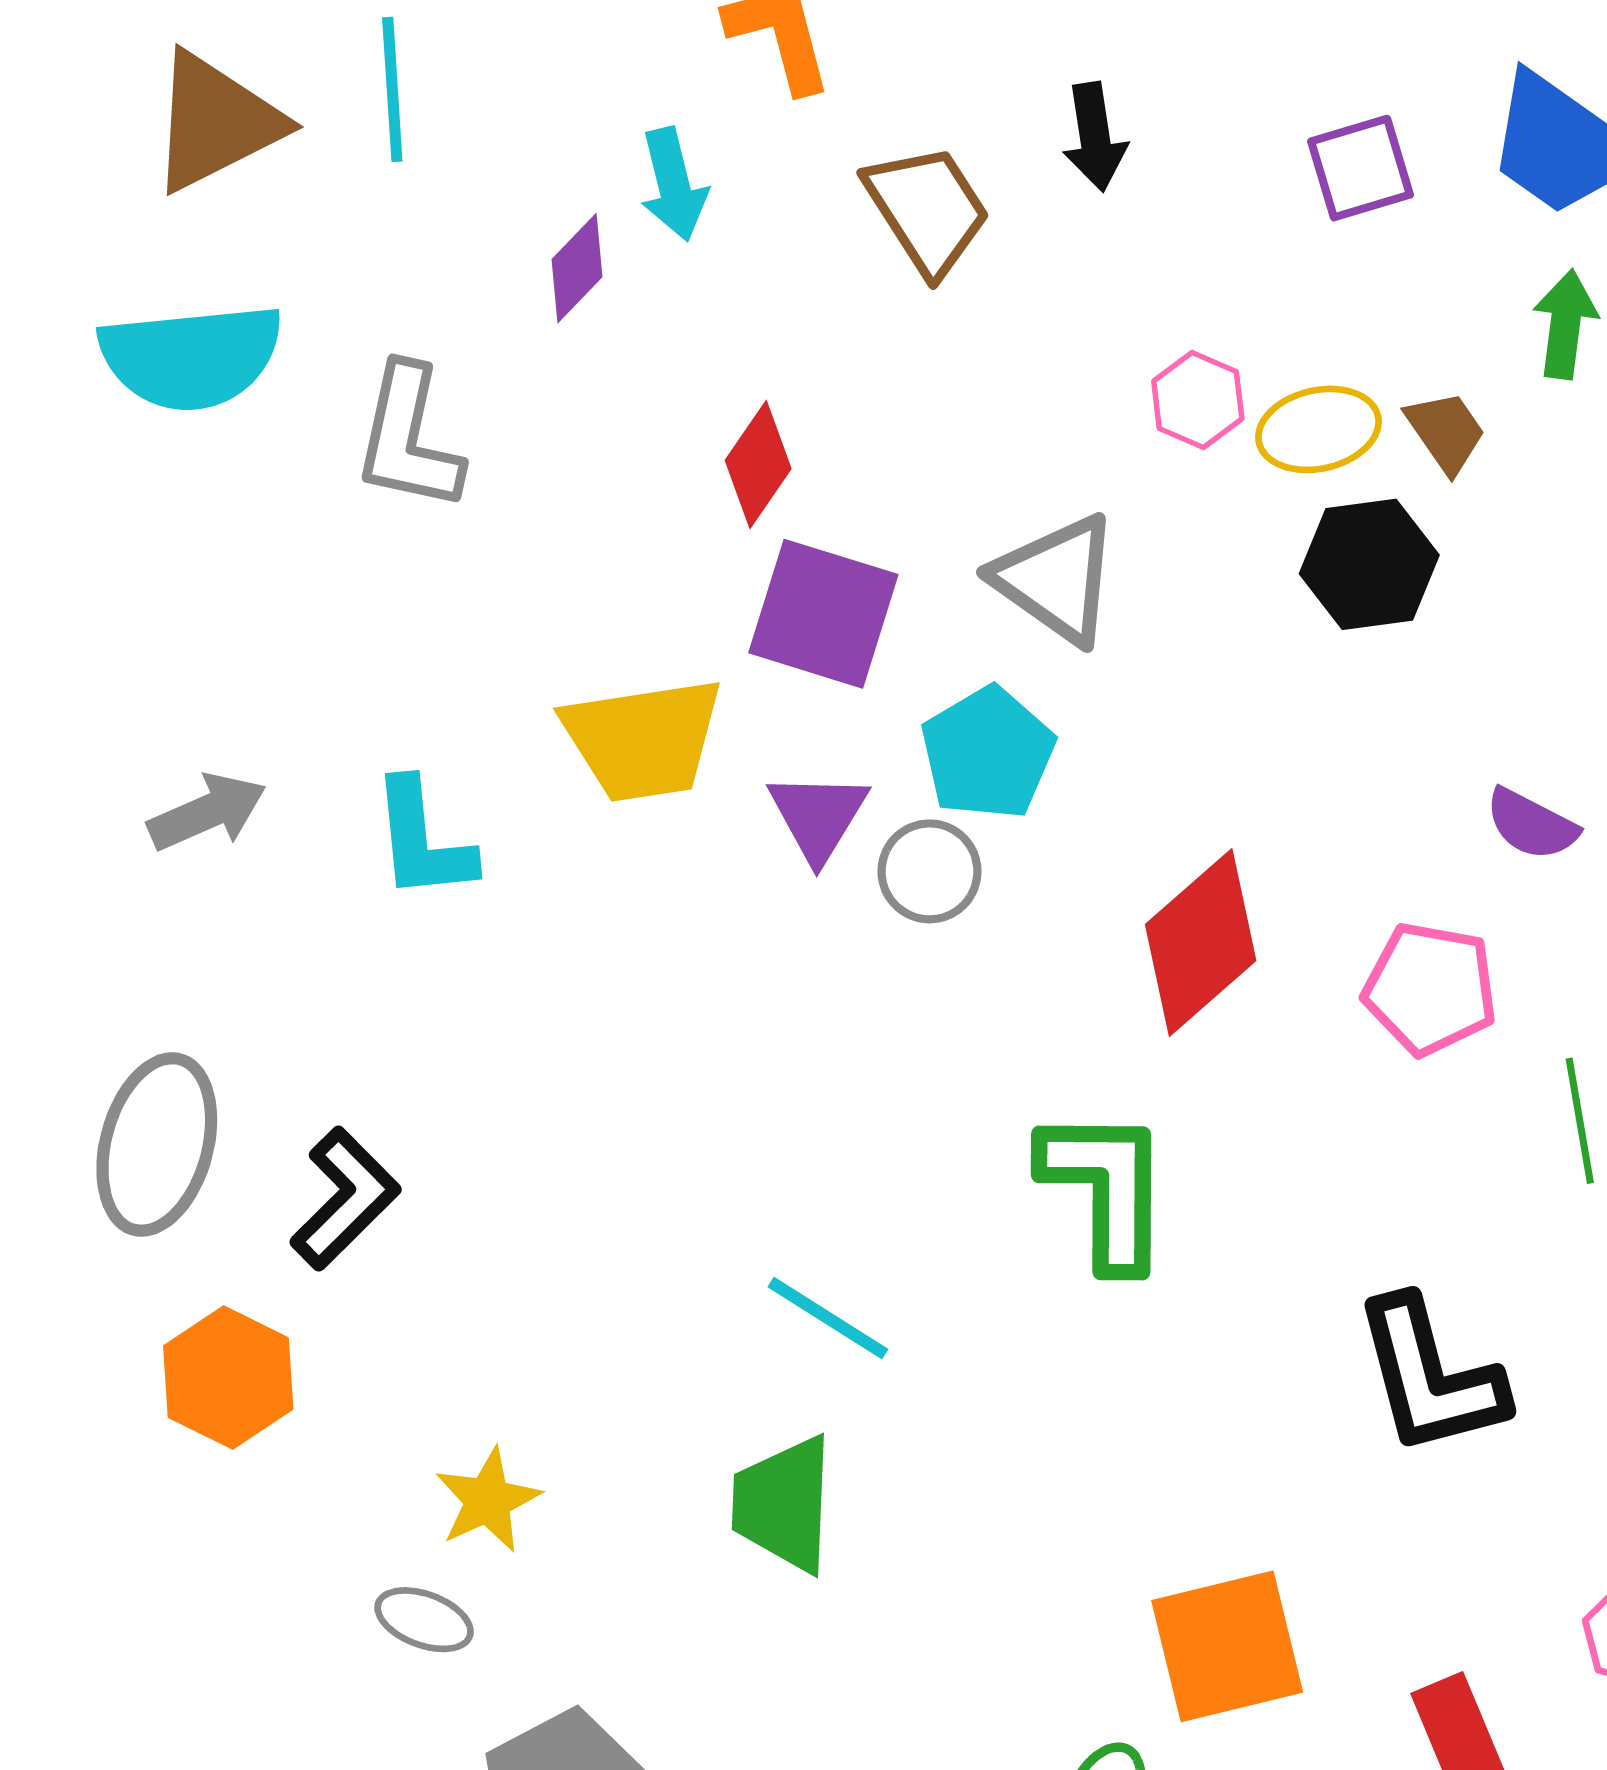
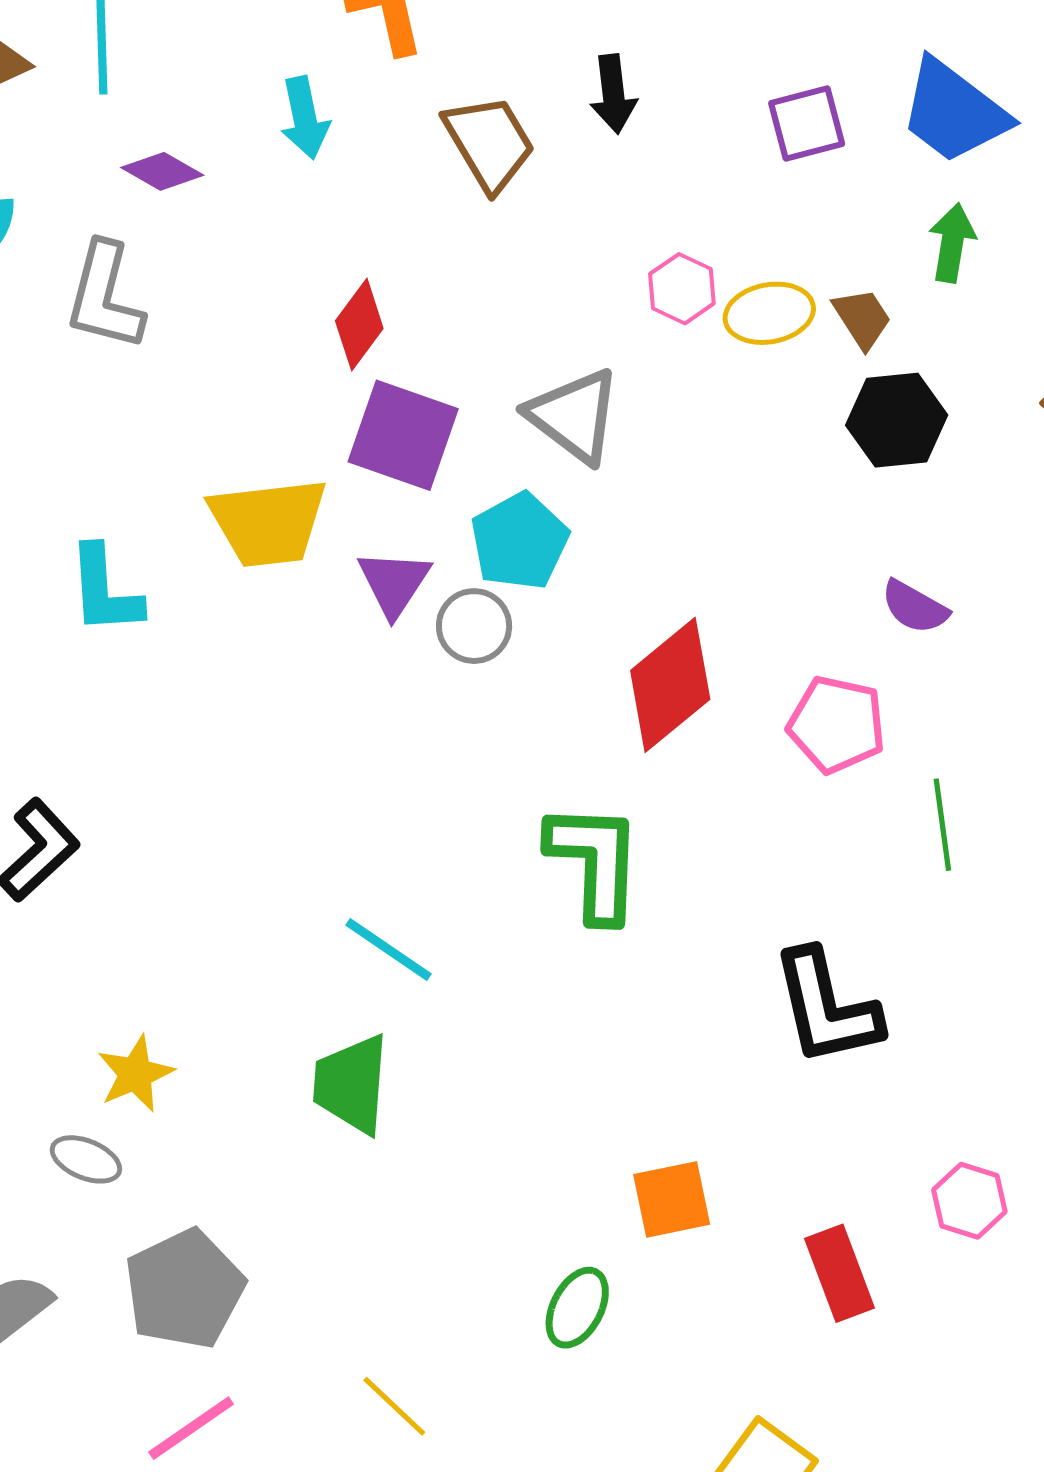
purple diamond: (577, 268) -> (162, 171), moved, turned 74
black hexagon: (1369, 564) -> (897, 420), moved
orange square: (1227, 1646) -> (672, 1199), size x0.7

